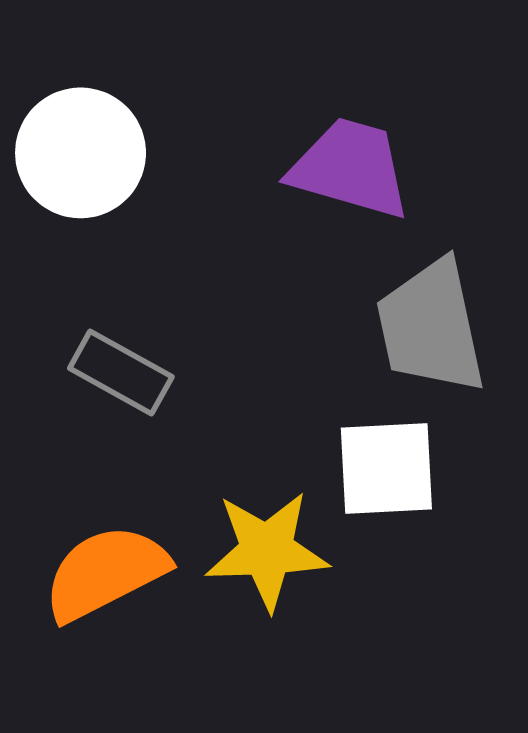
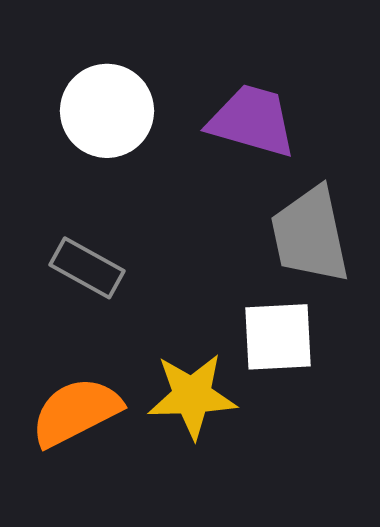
white circle: (81, 153) -> (107, 111), moved

